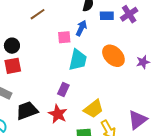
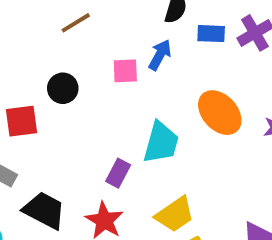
black circle: (12, 46) -> (63, 88), moved
cyan trapezoid: (78, 60) -> (161, 142), moved
black trapezoid: (27, 111) -> (44, 210), turned 45

